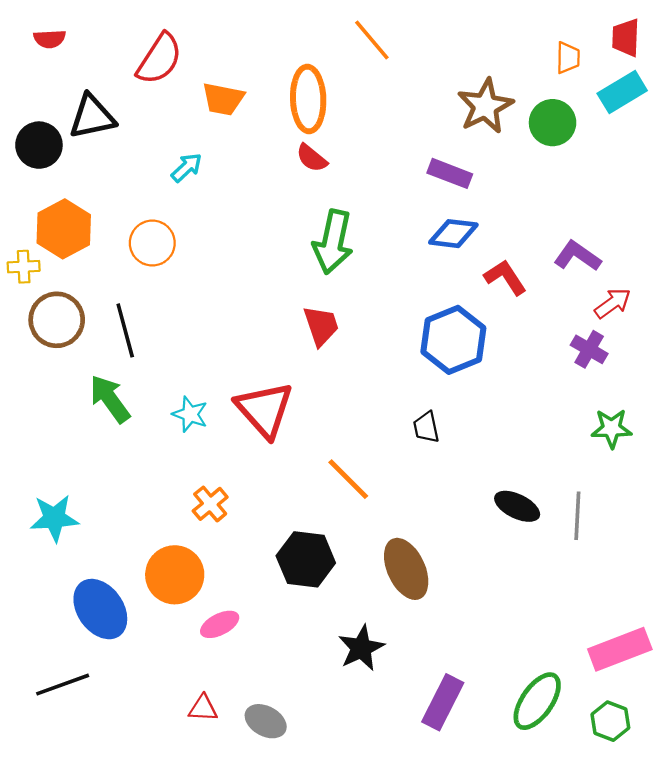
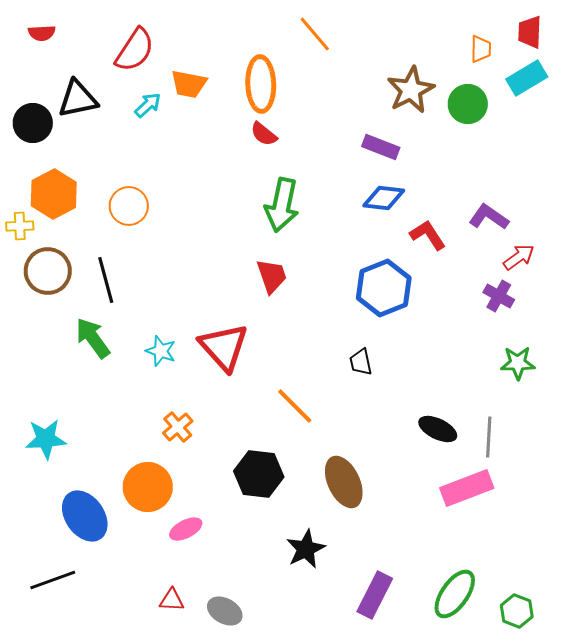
cyan arrow: (187, 167) -> (148, 105), moved
pink rectangle: (620, 649) -> (467, 488), moved

